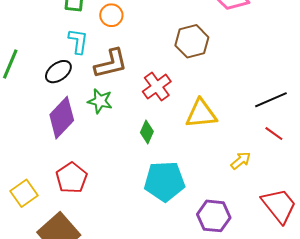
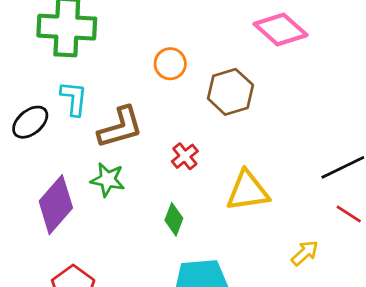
orange circle: (111, 15) -> (170, 64), moved
black ellipse: (58, 72) -> (30, 122), moved
red cross: (157, 87) -> (185, 156), size x0.7

